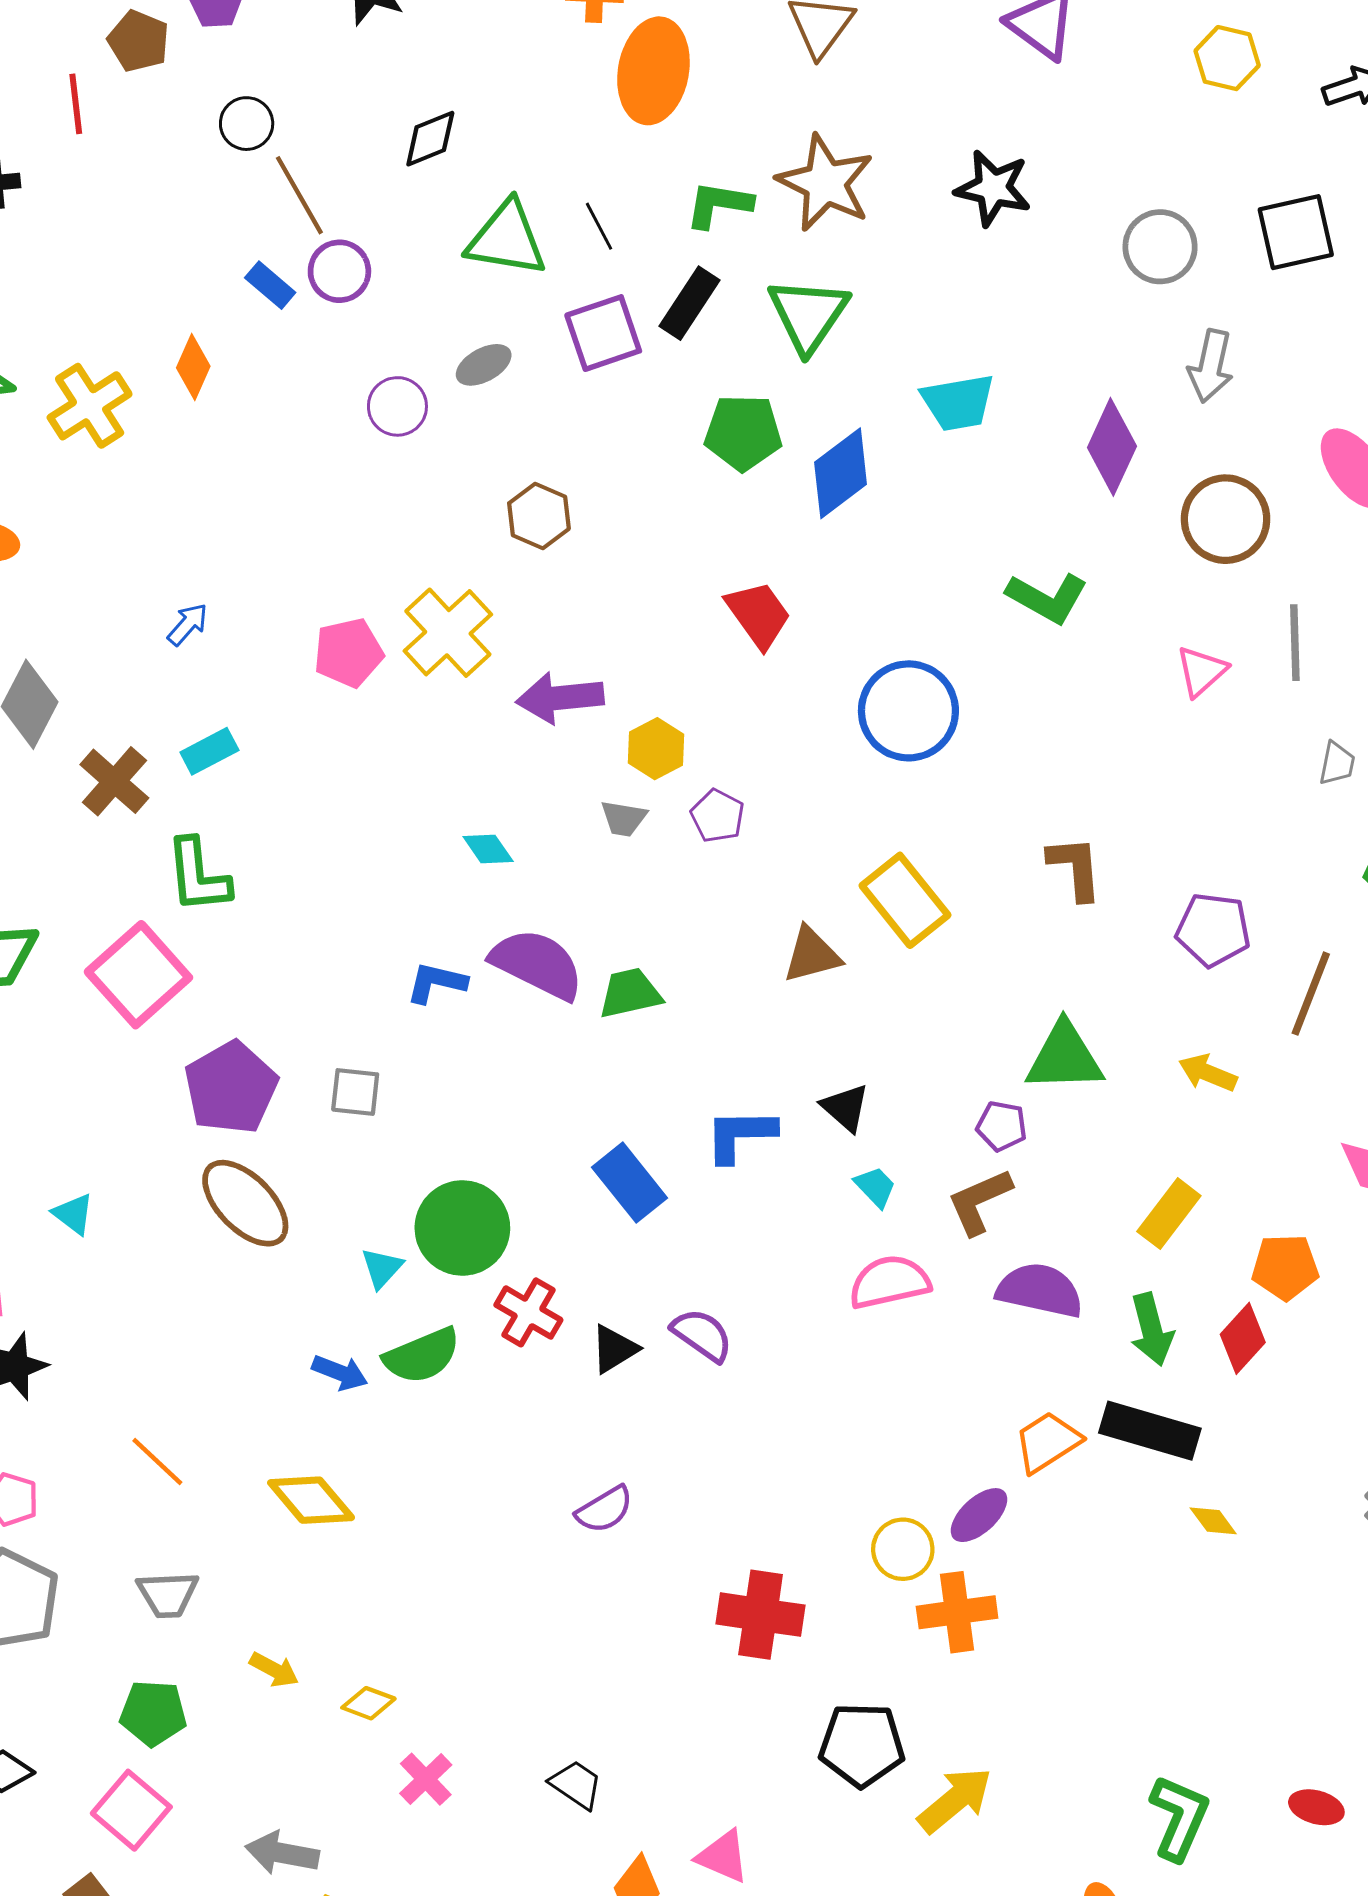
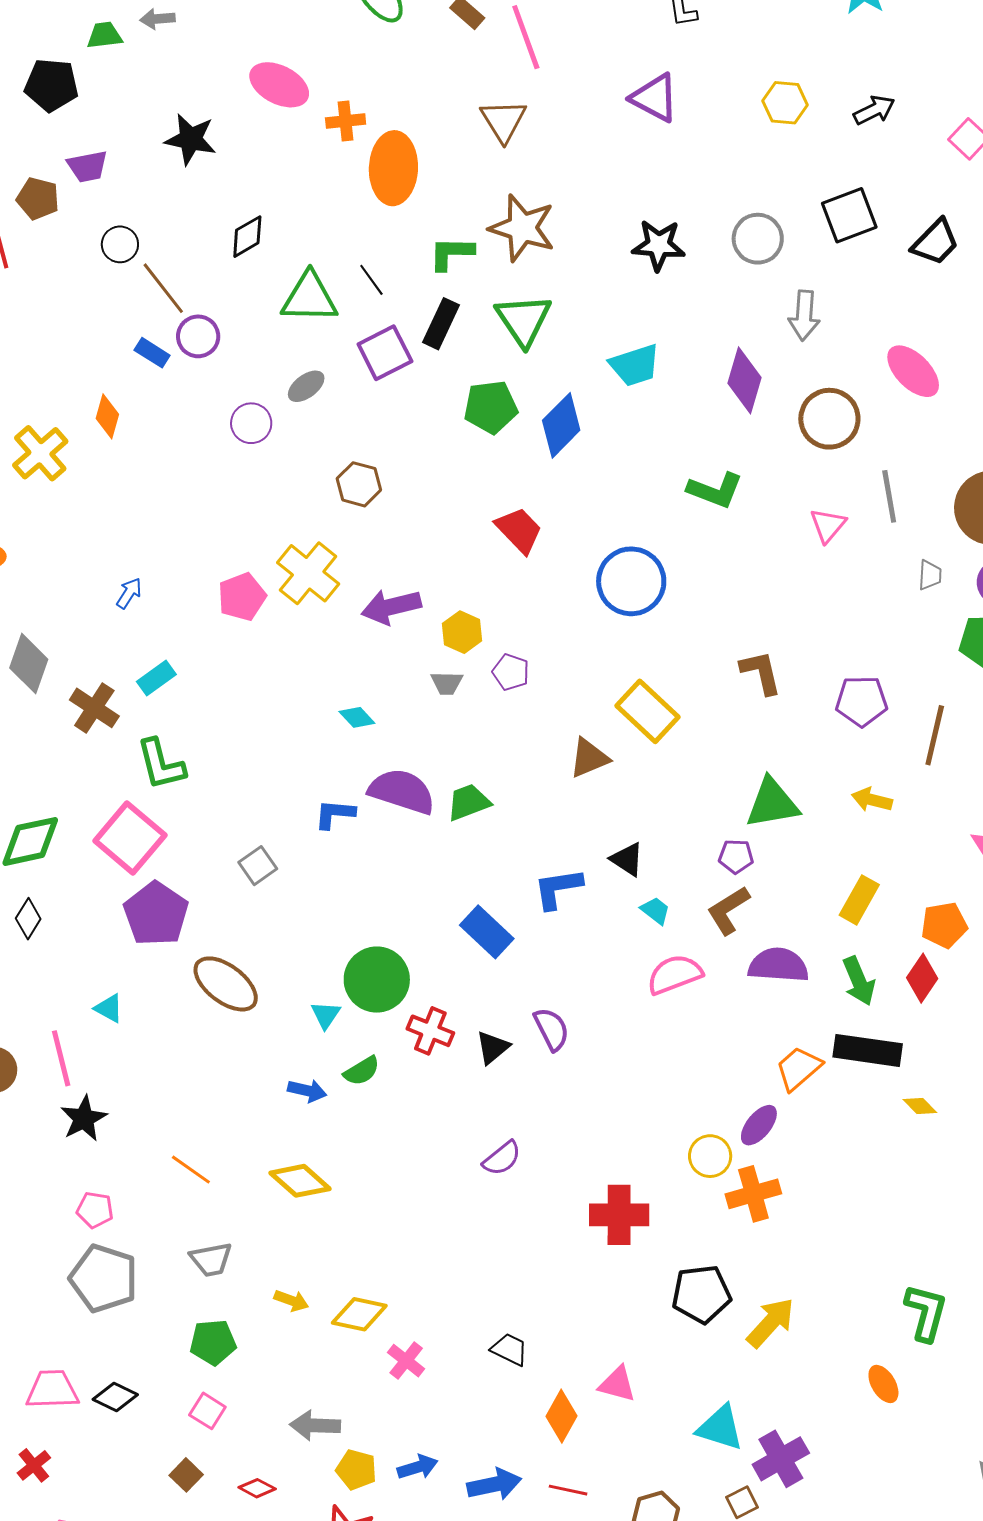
black star: (993, 188) -> (659, 245), moved
purple pentagon: (231, 1088) -> (156, 914), moved
gray square: (355, 1092) -> (258, 866), moved, turned -33
purple semicircle: (702, 1335) -> (552, 1029), turned 36
green semicircle: (422, 1356) -> (362, 1071), size x0.7
yellow diamond: (368, 1703) -> (359, 1314), size x1.5
pink square: (131, 1810) -> (207, 1411), size x0.7

